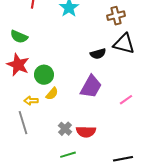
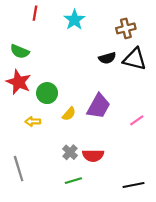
black semicircle: (98, 54) -> (107, 58), moved
yellow semicircle: (52, 94) -> (69, 114), moved
gray line: (23, 123) -> (19, 169), moved

